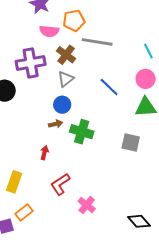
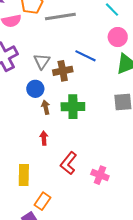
brown cross: (66, 55) -> (63, 71), moved, turned -30
blue circle: (62, 105) -> (35, 89), moved
brown arrow: (55, 124) -> (46, 107), turned -72

